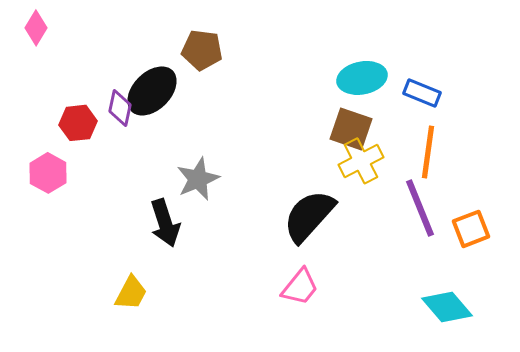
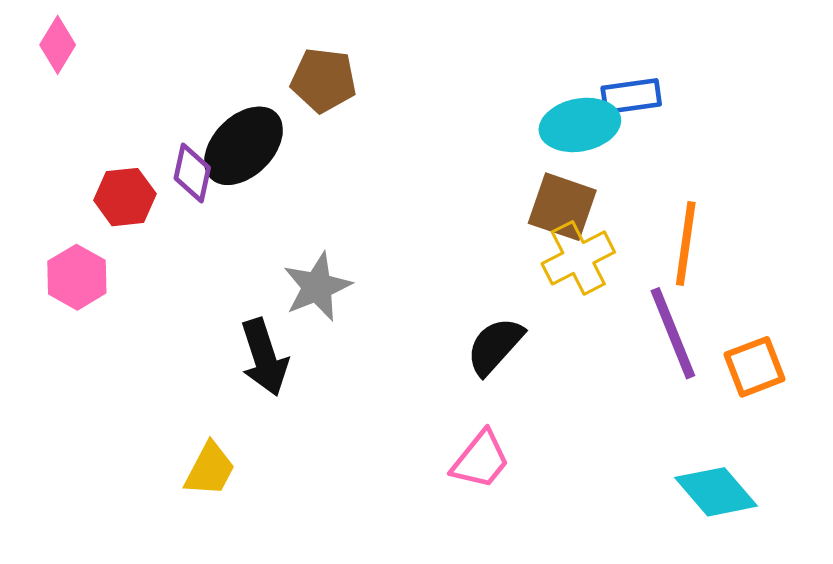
blue rectangle: (422, 93) -> (631, 96), moved, turned -30
black semicircle: (309, 216) -> (495, 346), size x0.7

